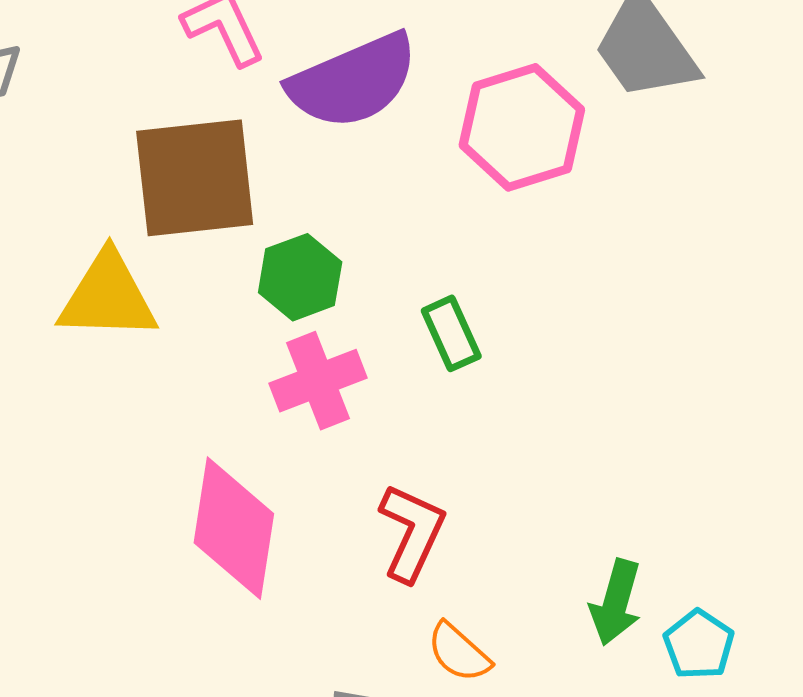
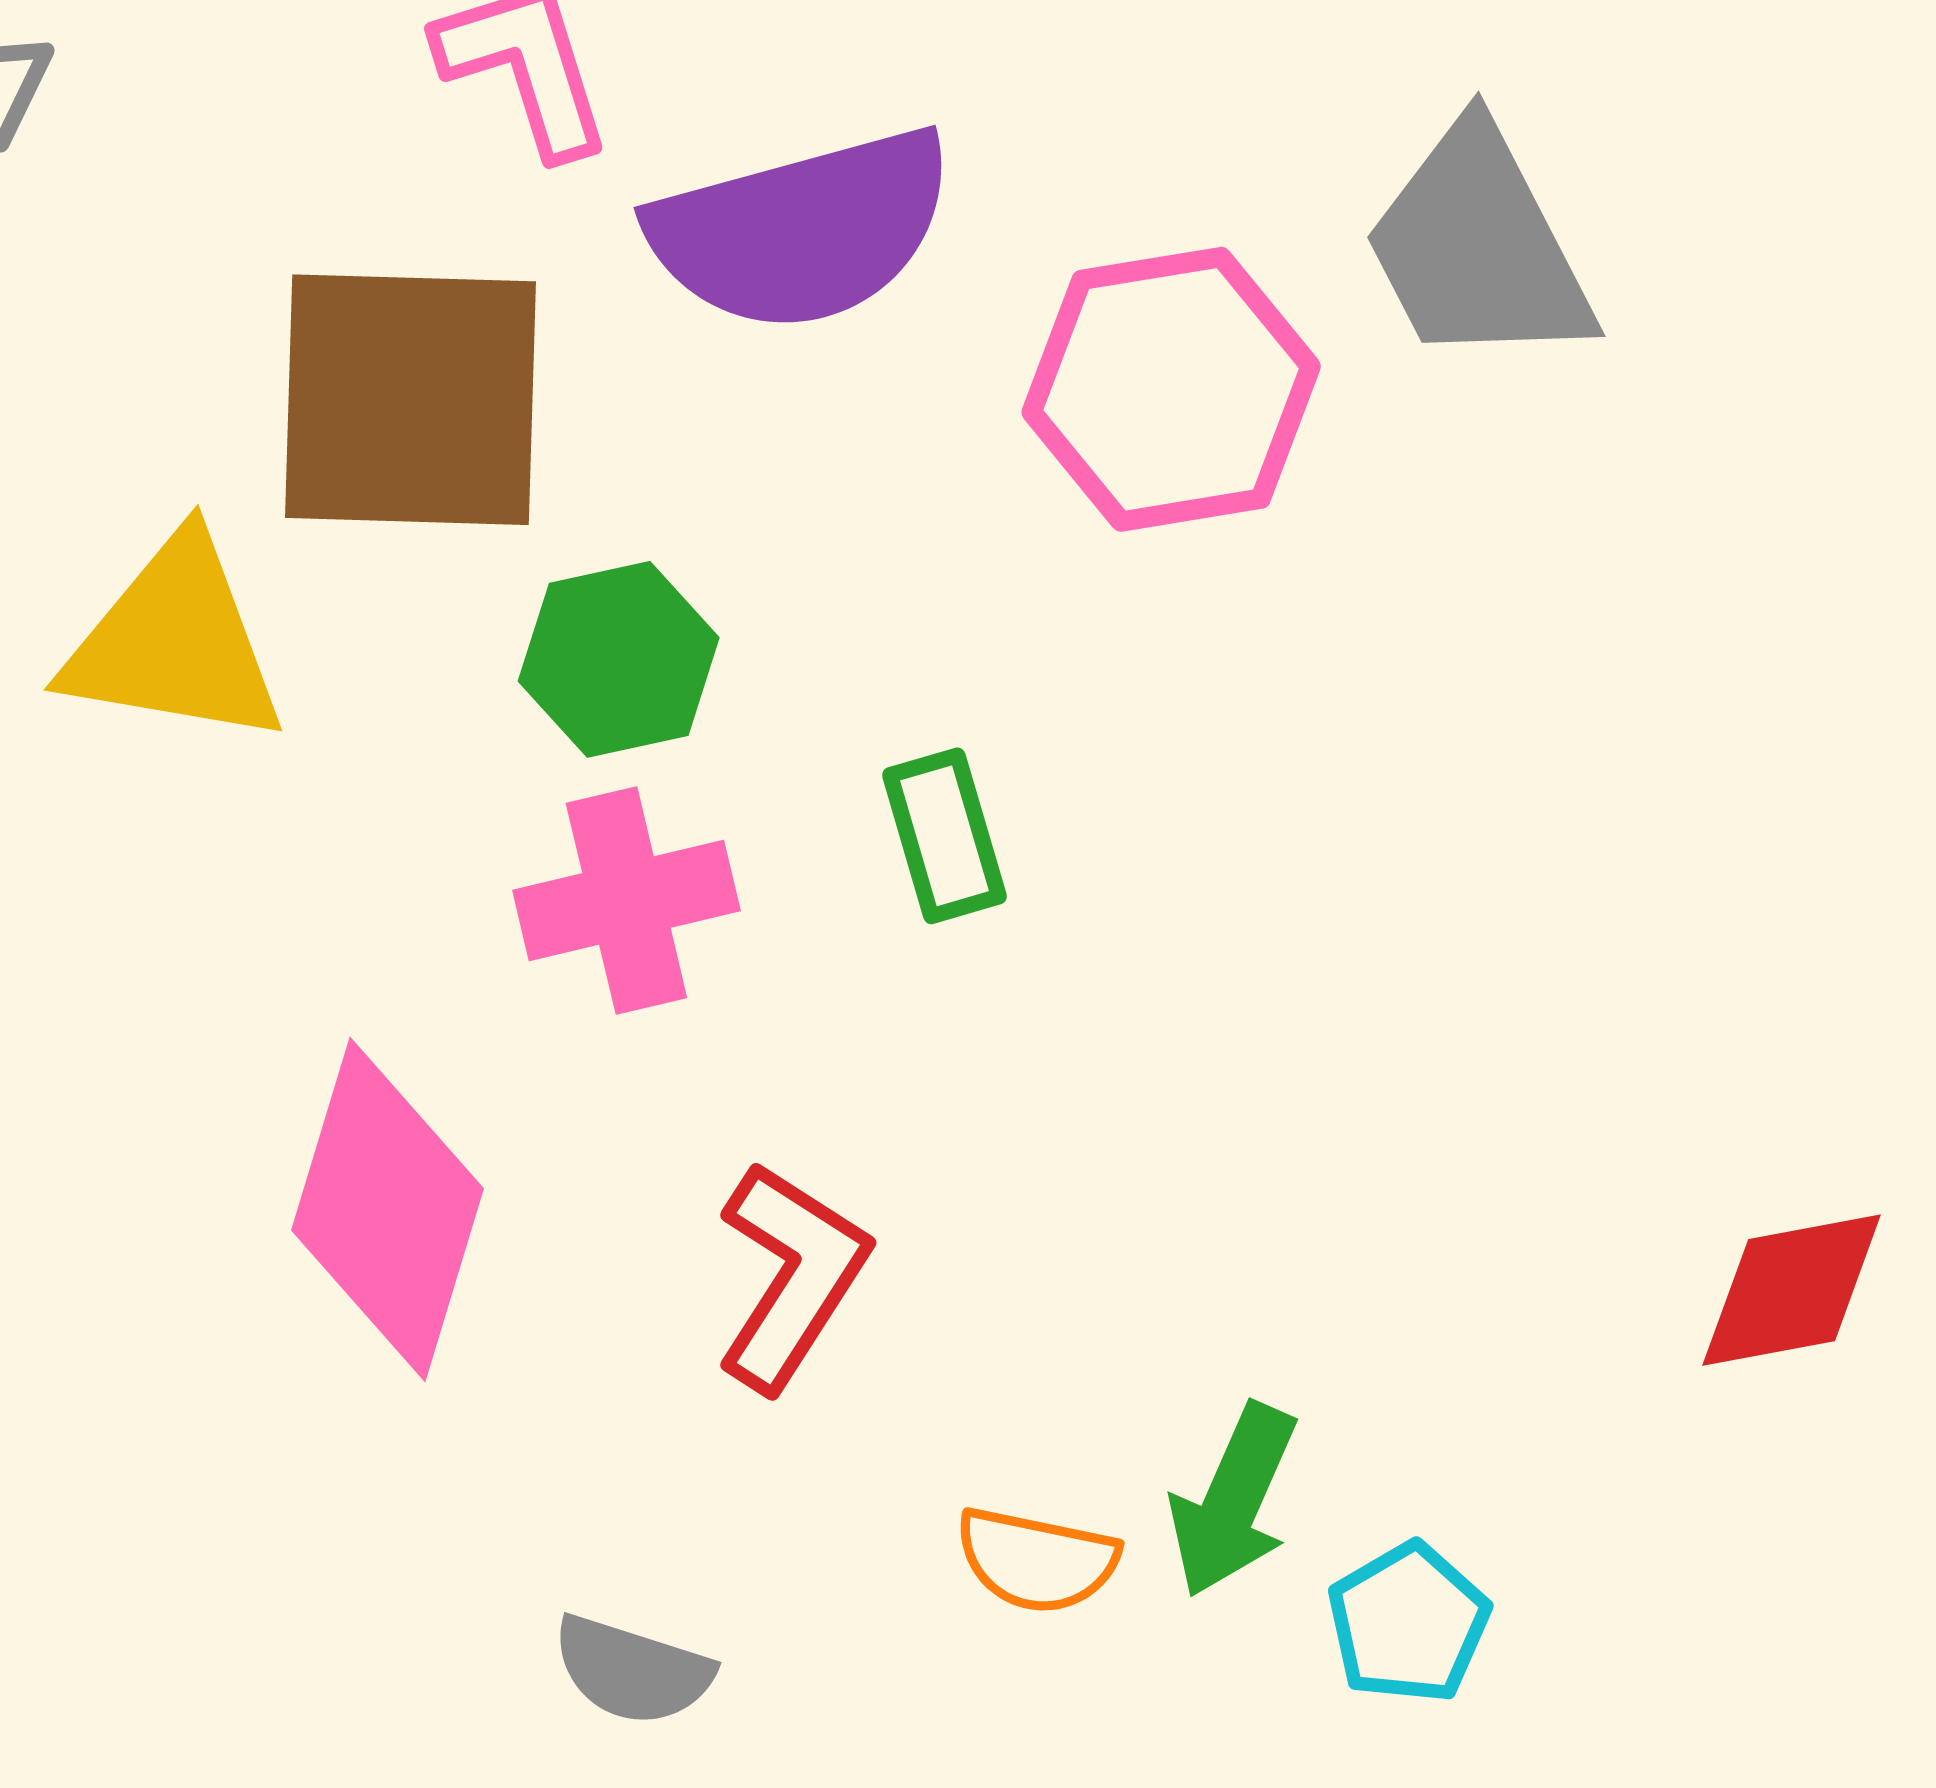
orange semicircle: (459, 652) -> (1037, 1560), moved, turned -38

